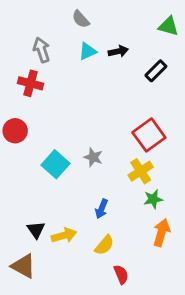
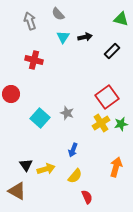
gray arrow: (42, 50) -> (30, 21), moved
cyan triangle: (88, 51) -> (63, 37), turned -32
red cross: (30, 83) -> (34, 60), moved
green star: (153, 199) -> (121, 124), moved

